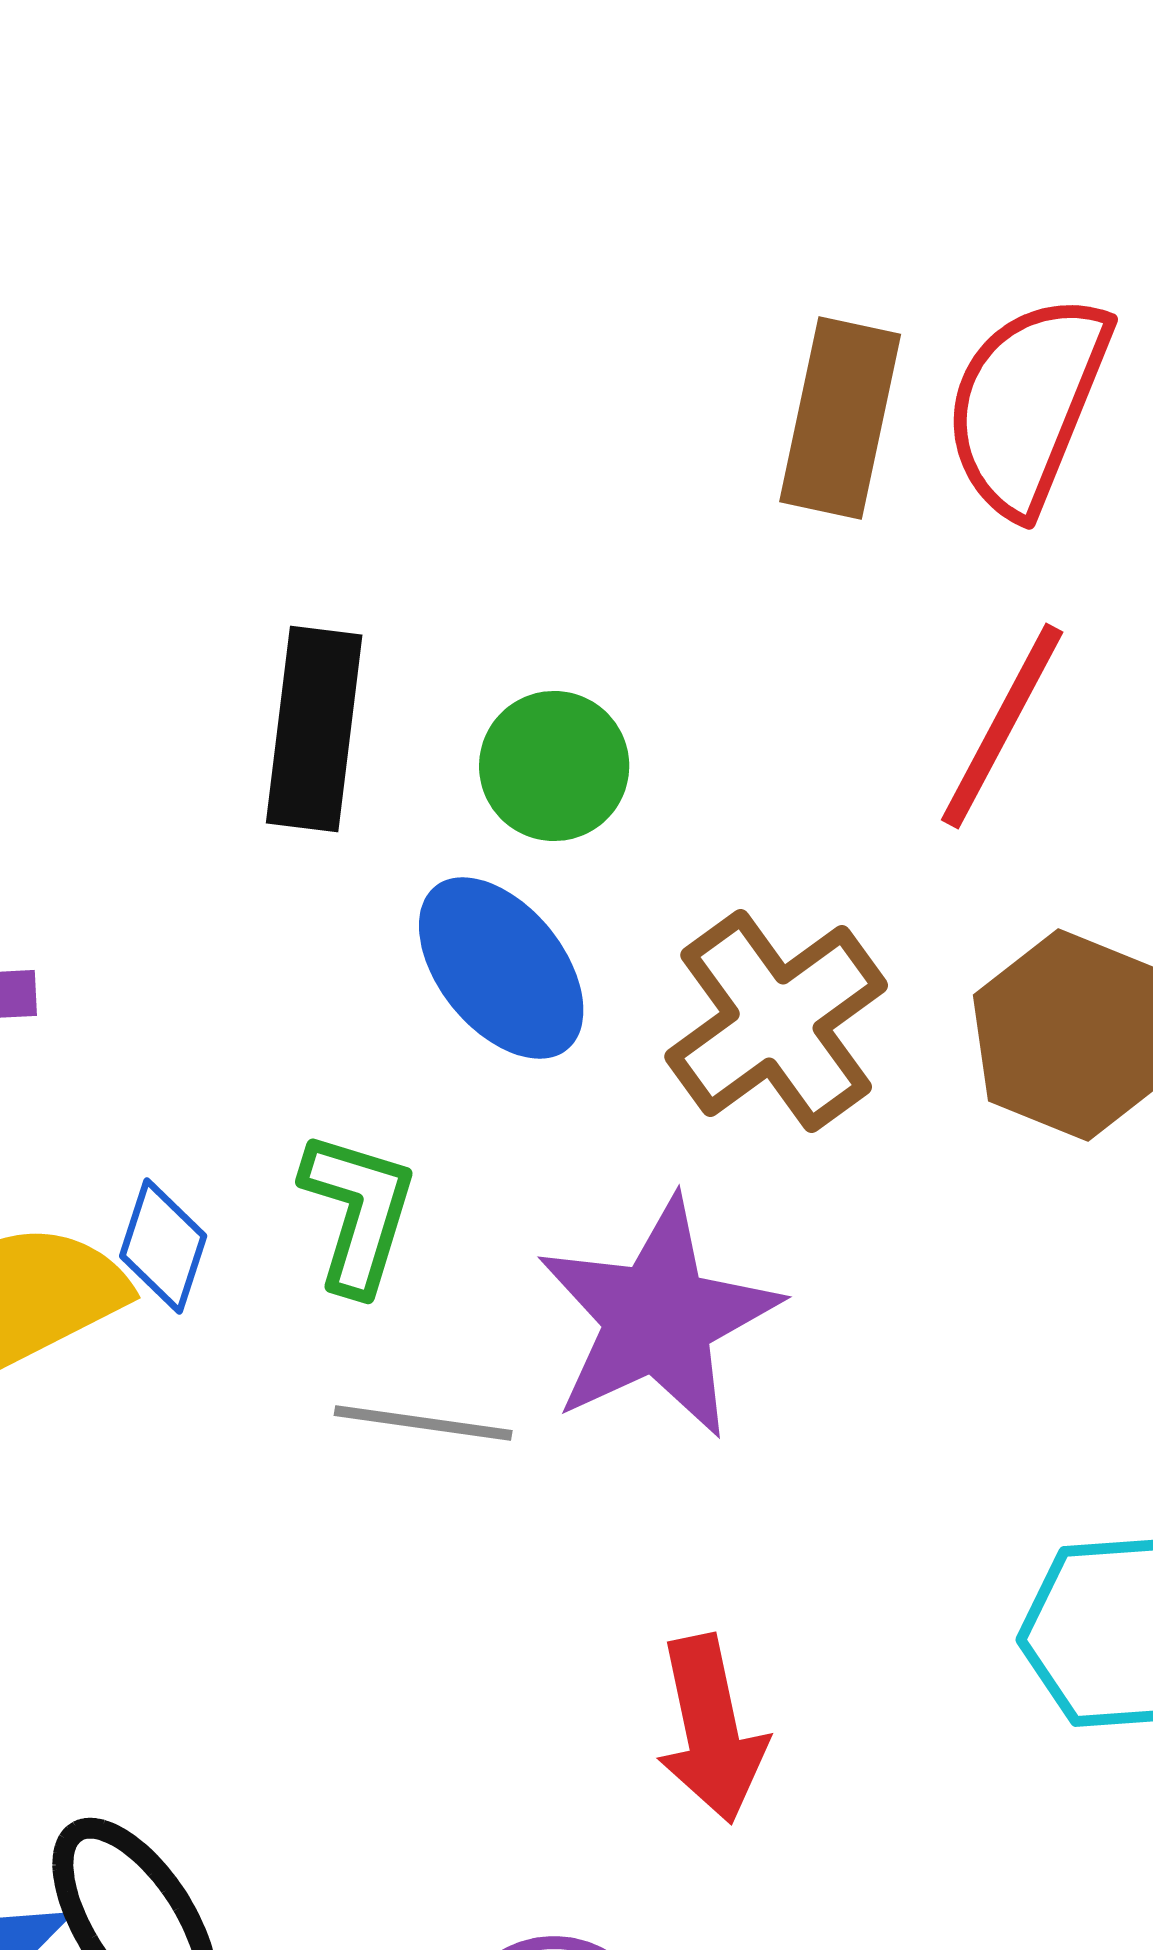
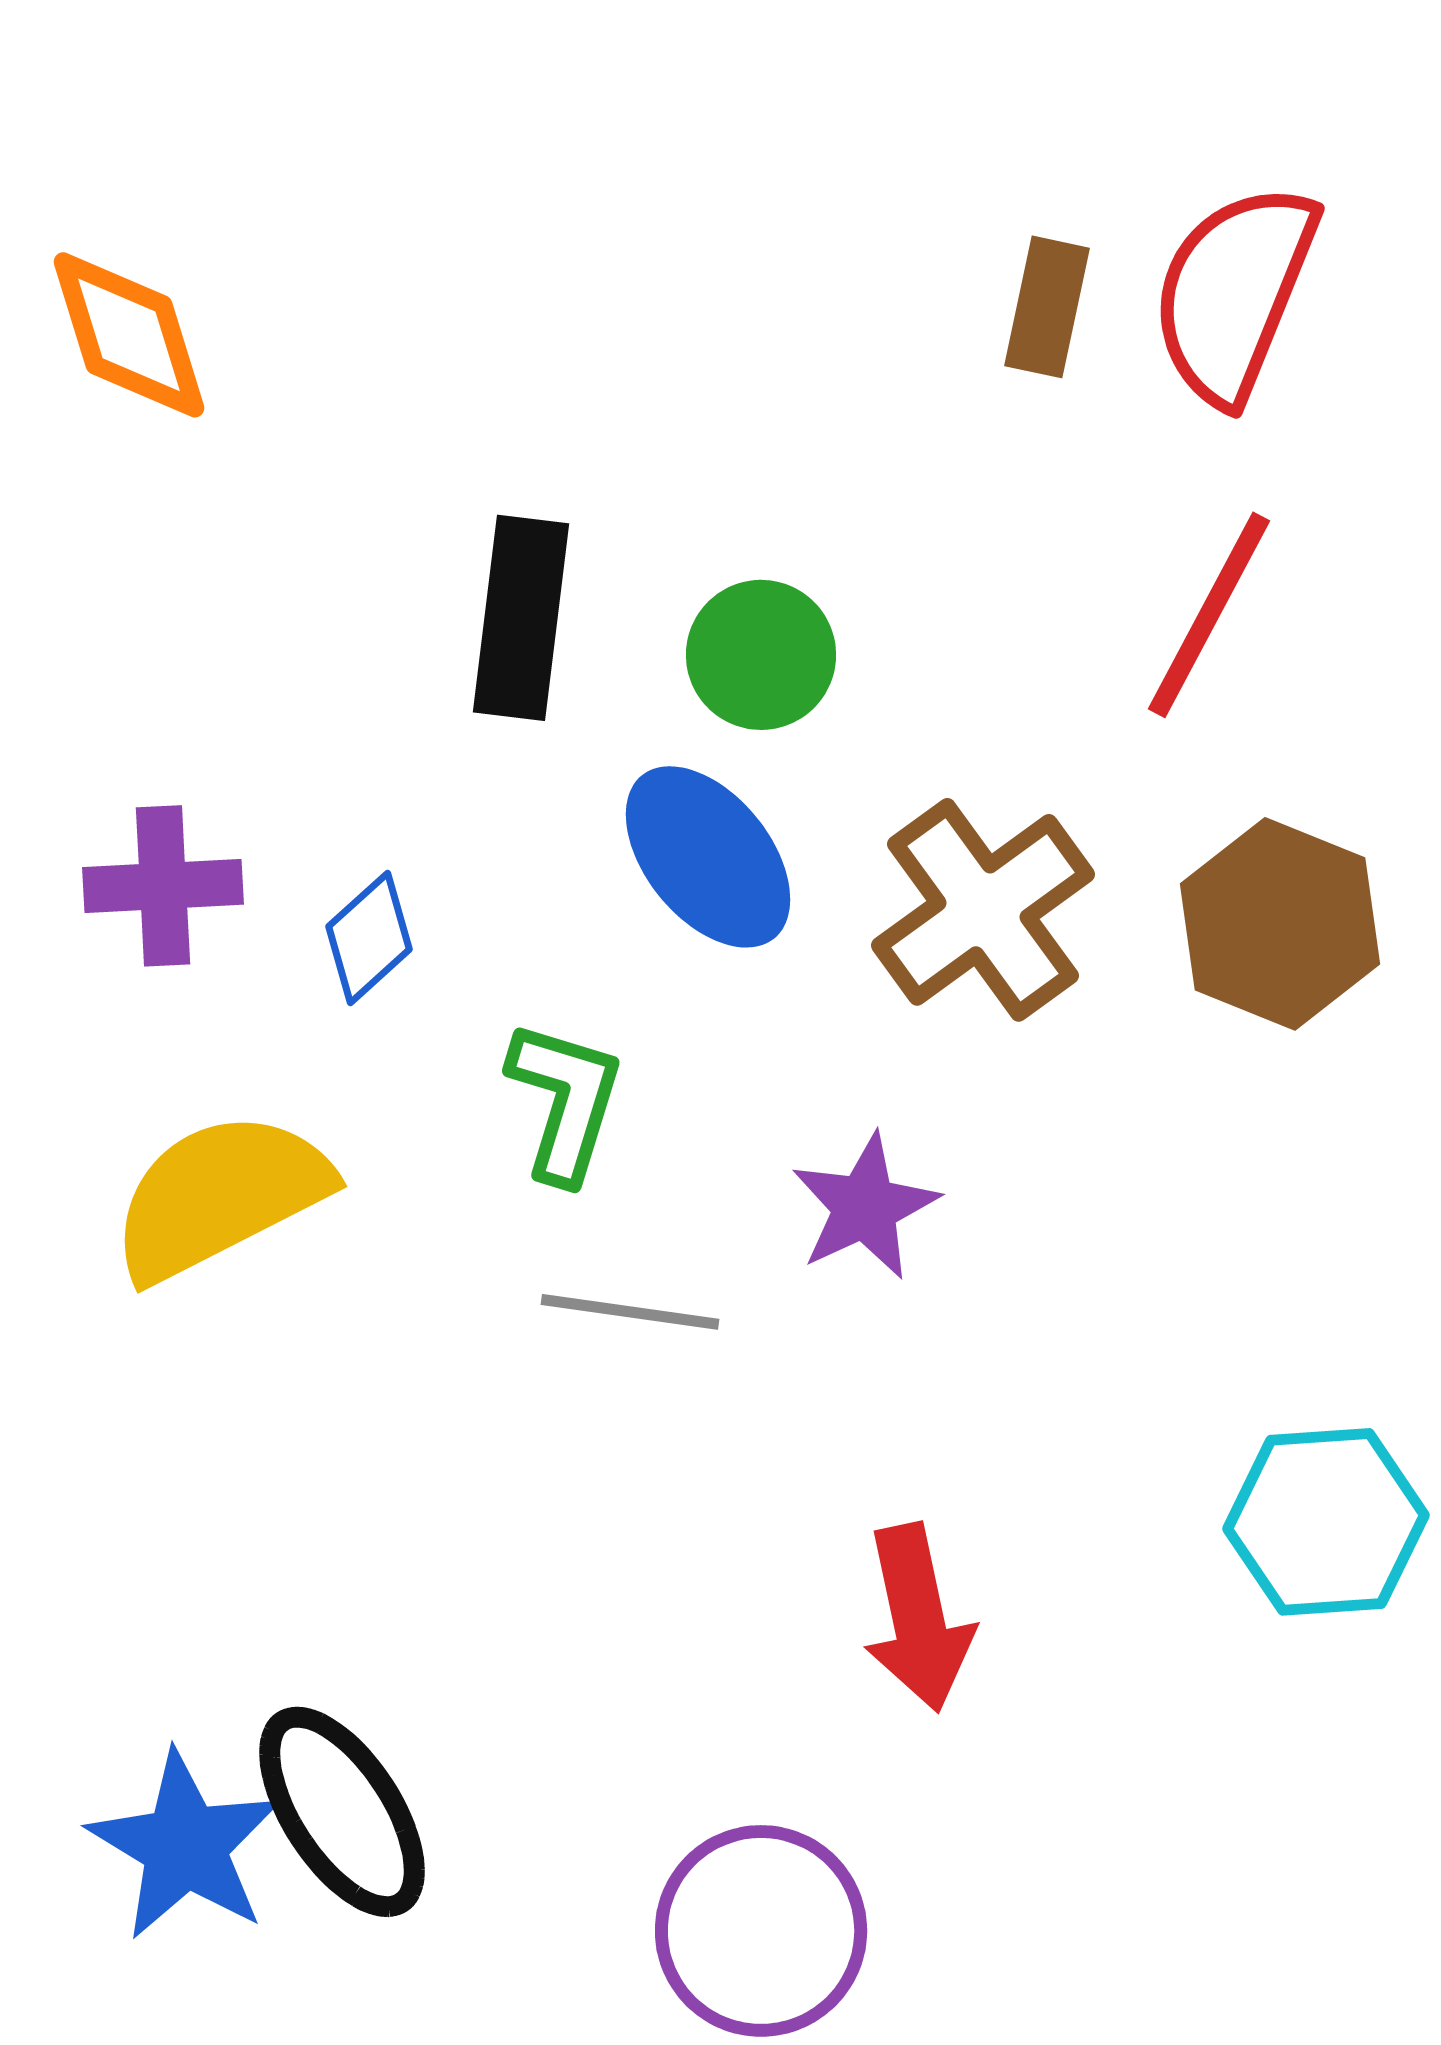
brown rectangle: (840, 418) -> (1047, 307), size x0.7
blue diamond: (163, 1246) -> (369, 938), moved, turned 30
purple star: (658, 1318) -> (865, 1207), size x0.6

